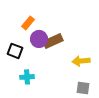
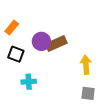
orange rectangle: (28, 23) -> (12, 28), moved
yellow arrow: (81, 61) -> (86, 65), turned 90

